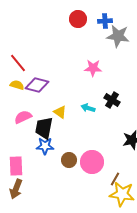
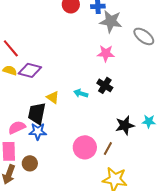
pink star: (93, 68) -> (106, 53), moved
pink semicircle: (23, 117) -> (17, 127), moved
brown circle: (69, 160) -> (30, 163), moved
brown line: (115, 179) -> (108, 148), moved

